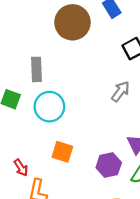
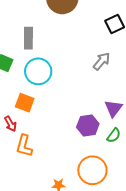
orange square: (62, 152) -> (25, 103), moved

